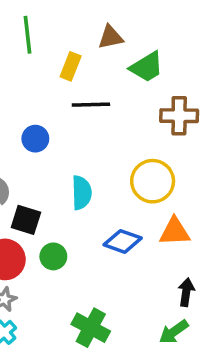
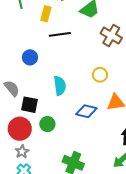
brown cross: (179, 116) -> (111, 36), turned 35
yellow circle: (153, 181) -> (100, 75), size x0.6

